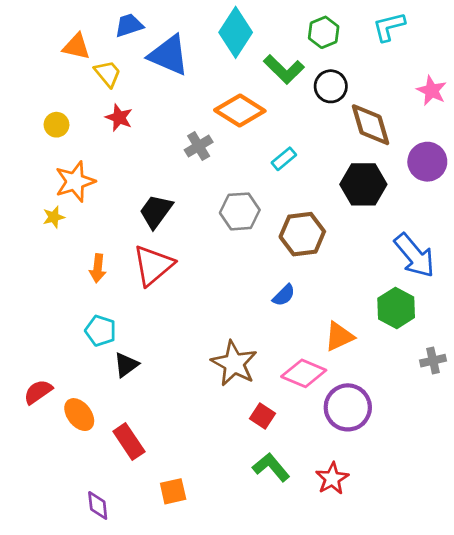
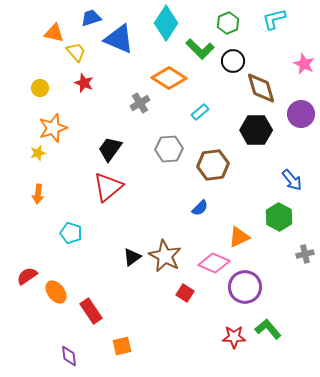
blue arrow: (415, 255) -> (292, 180), size x0.7
orange arrow: (98, 268) -> (38, 194), moved
black triangle: (126, 365) -> (132, 257), moved
green L-shape: (271, 467) -> (268, 329), moved
red star: (332, 478) -> (234, 337), turned 30

